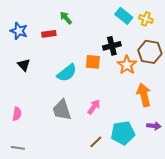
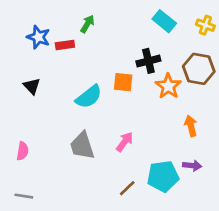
green arrow: (66, 18) -> (87, 24), turned 72
yellow cross: (146, 19) -> (205, 25), moved
blue star: (19, 31) -> (38, 37), moved
orange arrow: (144, 95) -> (191, 126), size x0.7
purple arrow: (154, 126) -> (192, 166), moved

